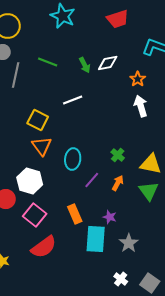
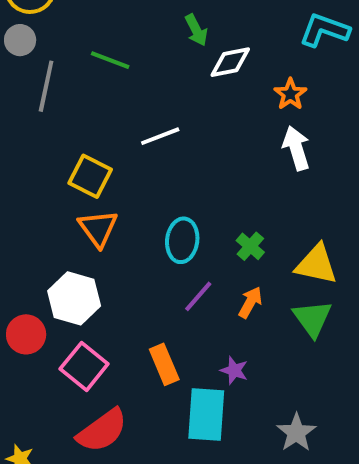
green arrow: (85, 65) -> (196, 30), moved
cyan ellipse: (73, 159) -> (182, 240), moved
gray star: (129, 243) -> (296, 433), moved

